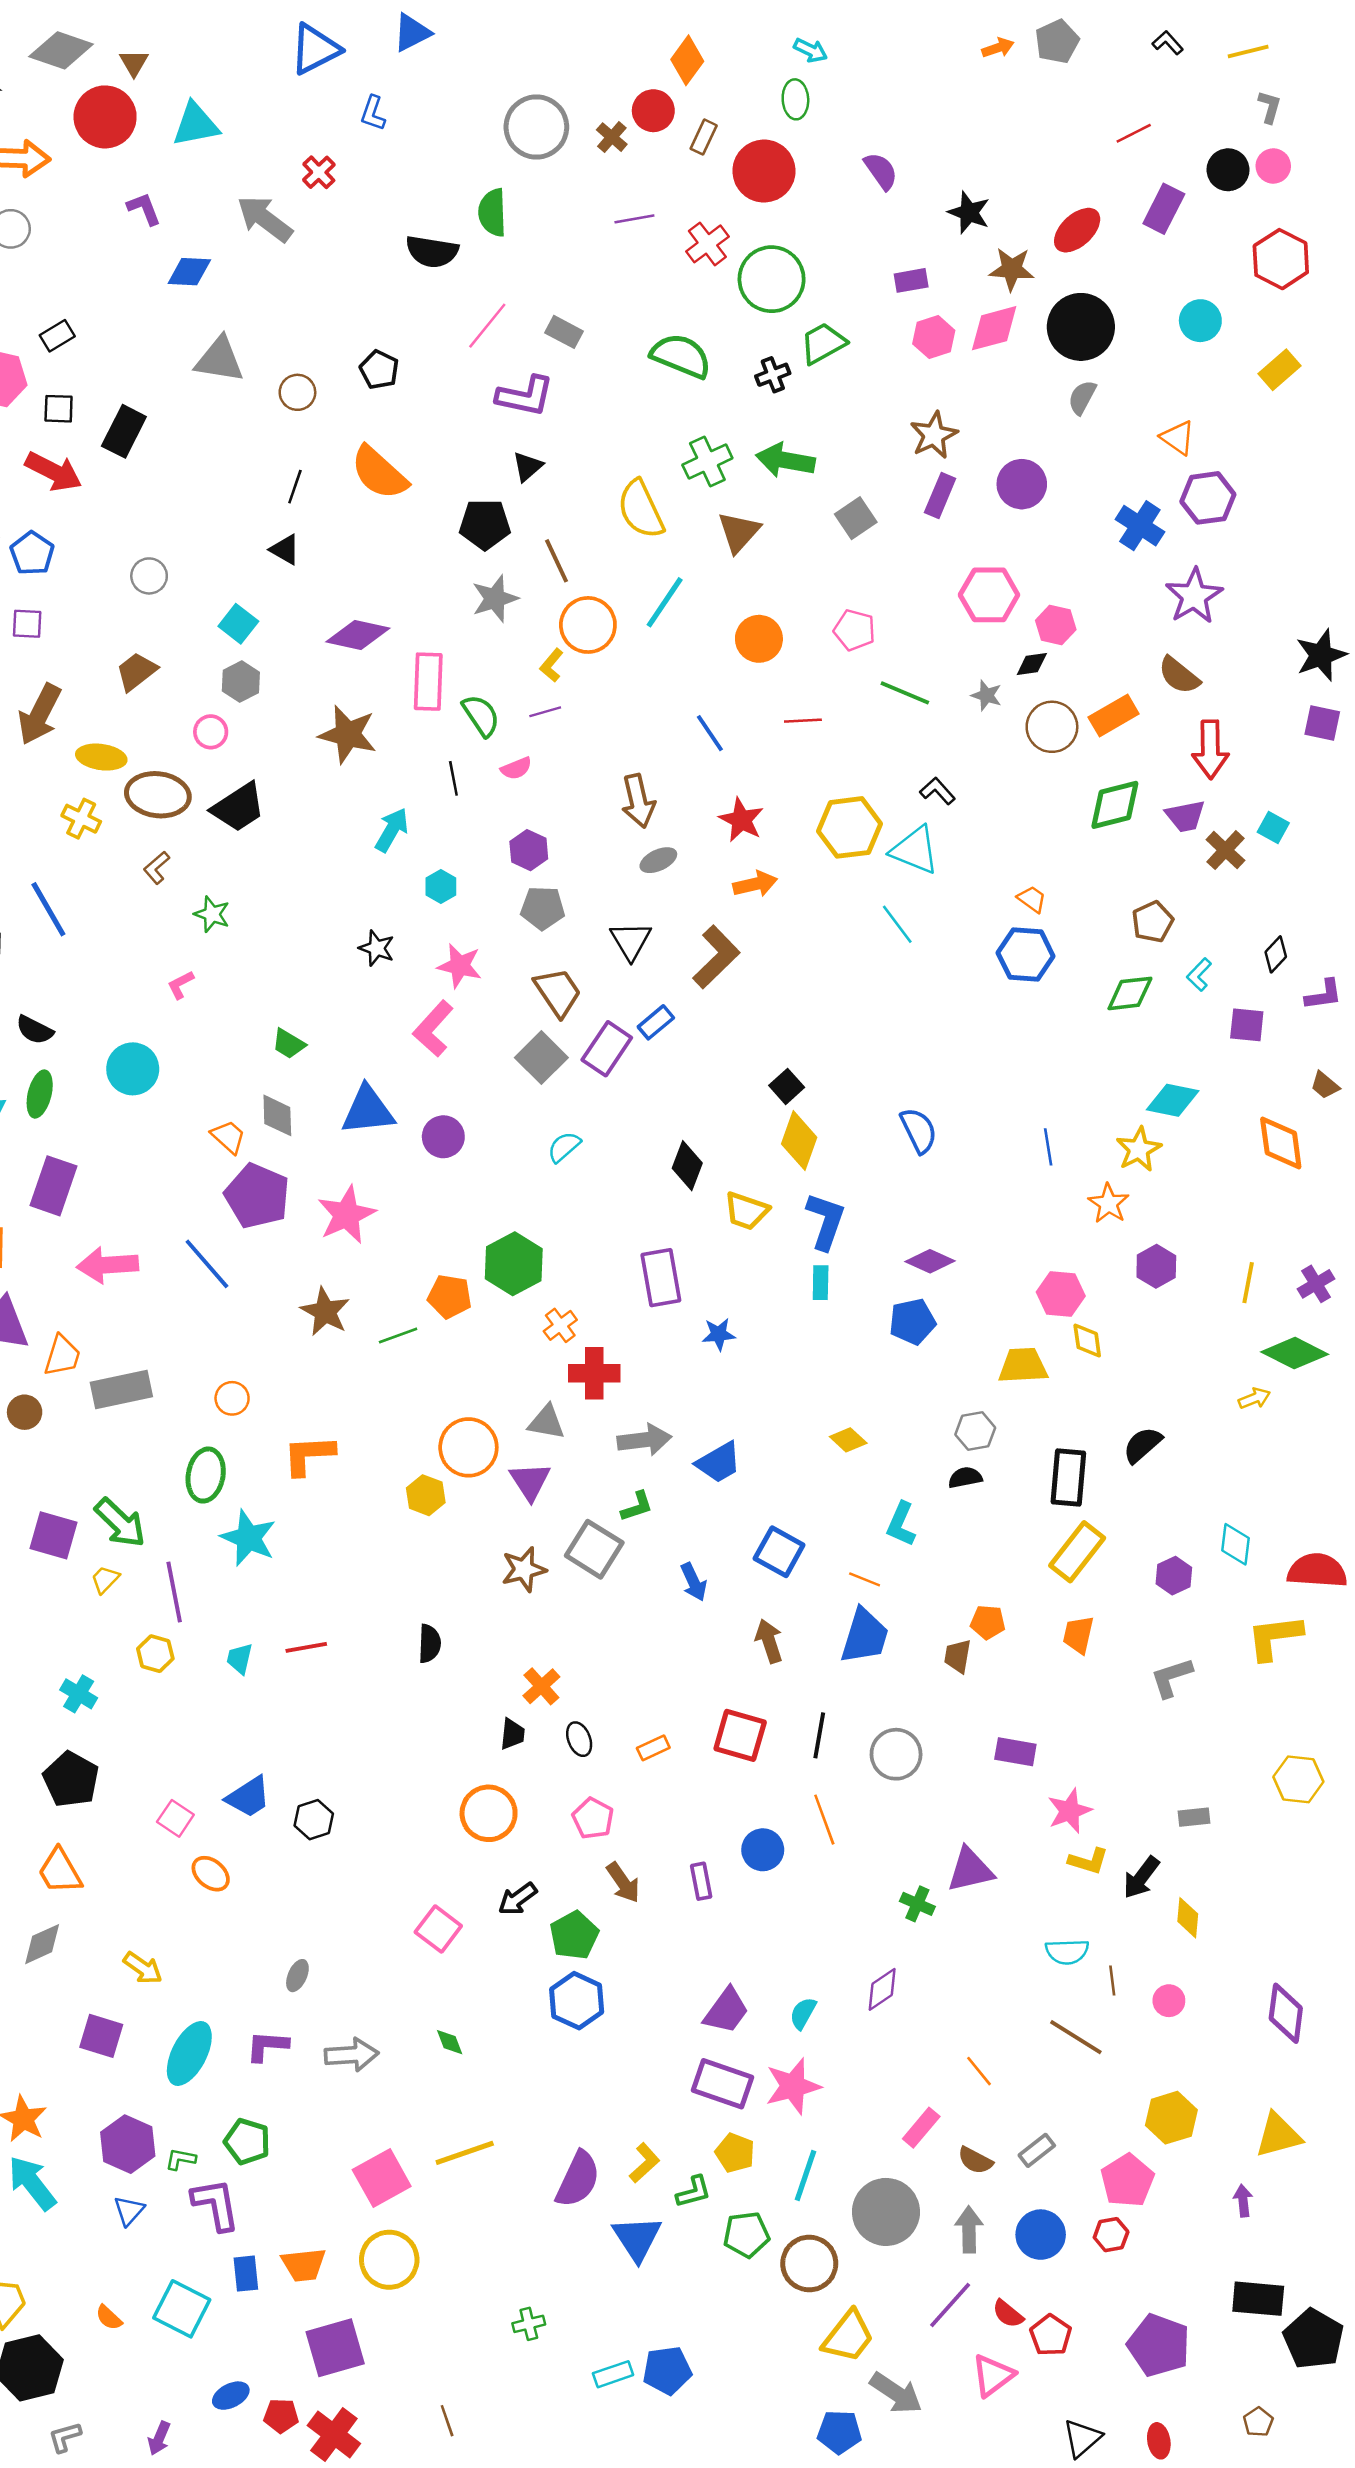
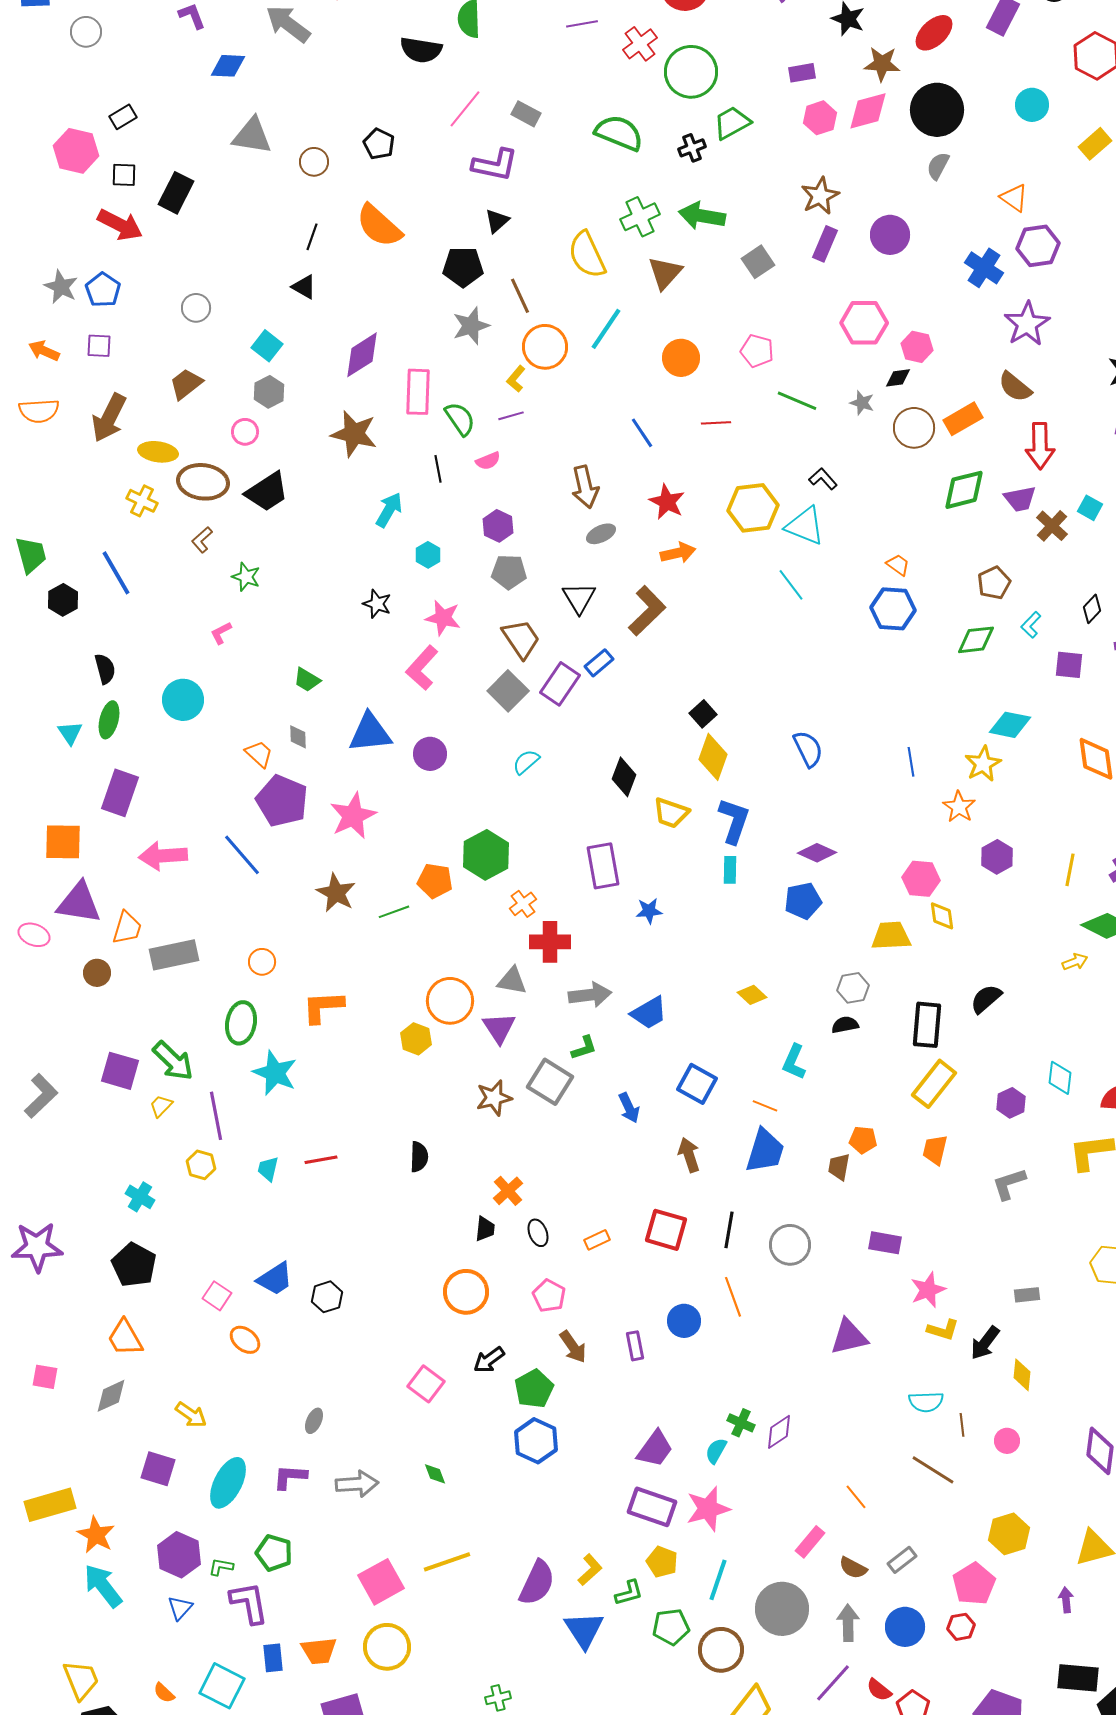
purple diamond: (358, 635) -> (362, 355), turned -45
black semicircle: (35, 1030) -> (105, 669), turned -132
gray diamond: (277, 1115) -> (298, 737), size x0.7
green cross: (917, 1904) -> (741, 1423), moved

